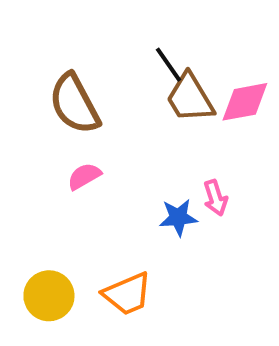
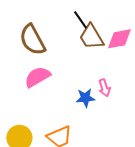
pink semicircle: (84, 176) -> (37, 77), size x1.5

